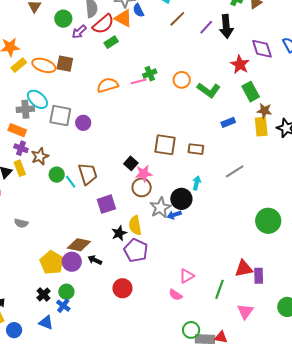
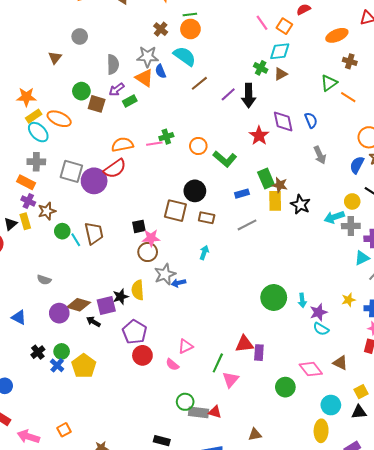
green circle: (63, 19) -> (81, 91), moved
red semicircle: (103, 24) -> (115, 169), moved
purple arrow: (79, 32) -> (117, 89), moved
brown square: (65, 64) -> (97, 104), moved
green rectangle: (251, 92) -> (266, 178), moved
cyan ellipse: (37, 99) -> (38, 132), moved
purple circle: (83, 123) -> (94, 181), size x1.6
black square: (131, 163) -> (139, 226), turned 32
gray line: (235, 171) -> (247, 225), moved
black circle: (181, 199) -> (195, 191), moved
purple square: (106, 204) -> (106, 305), moved
gray semicircle: (21, 223) -> (44, 280), moved
purple pentagon: (136, 250) -> (135, 332), moved
purple circle: (72, 262) -> (59, 313), moved
yellow pentagon: (52, 263) -> (84, 366), moved
red circle: (122, 288) -> (142, 355), moved
pink triangle: (245, 312) -> (231, 380), moved
blue triangle: (46, 322) -> (19, 317), moved

